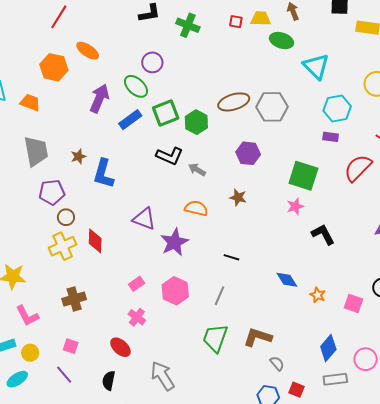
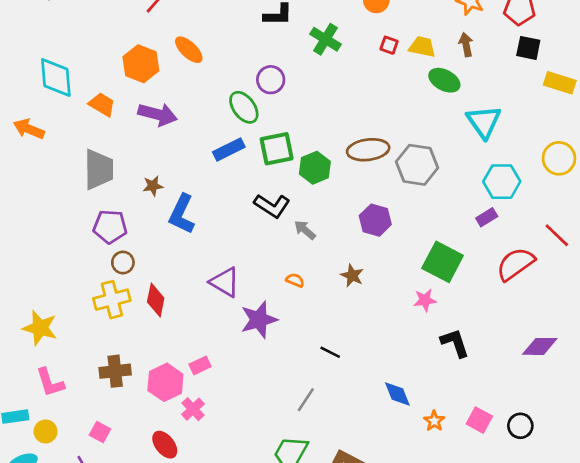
purple arrow: (99, 98) -> (158, 114), moved, turned 72
purple rectangle: (331, 137) -> (487, 217), turned -49
orange semicircle: (196, 208) -> (295, 280), size x0.6
pink hexagon: (175, 291) -> (165, 382), moved
pink square: (353, 303) -> (479, 420), moved

